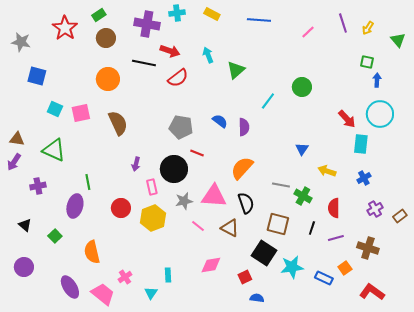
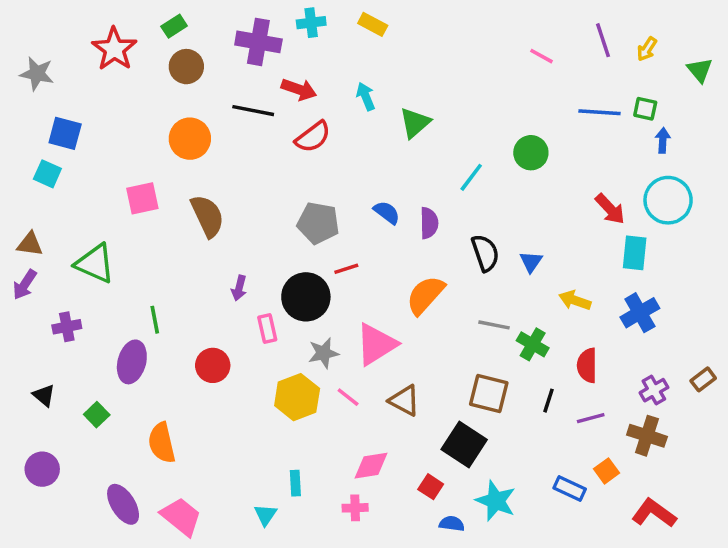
blue line: (259, 20) -> (599, 112), moved
pink line: (308, 32) -> (541, 56), turned 72
cyan square: (55, 109) -> (47, 174), moved
red line: (197, 153) -> (346, 269), turned -40
blue cross: (364, 178) -> (640, 313), size x1.5
pink triangle: (214, 196) -> (376, 344), turned -36
black semicircle: (246, 203) -> (485, 253), moved
purple cross: (375, 209) -> (654, 390), moved
yellow hexagon: (153, 218) -> (297, 397), moved
cyan star: (292, 267) -> (496, 501), moved, turned 30
pink cross: (125, 277) -> (355, 508), moved, turned 32
red square: (245, 277) -> (431, 487), turned -32

